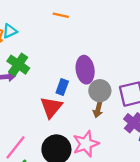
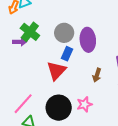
gray circle: (100, 91) -> (64, 33), moved
pink star: (86, 144) -> (84, 104), size x0.7

